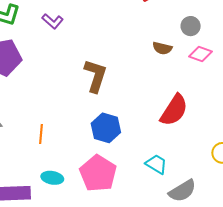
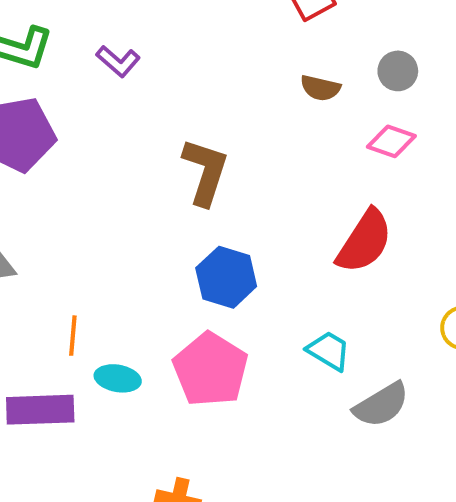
brown semicircle: (162, 48) -> (320, 88), moved
pink diamond: (201, 54) -> (391, 141), moved
orange line: (41, 134) -> (73, 336), moved

